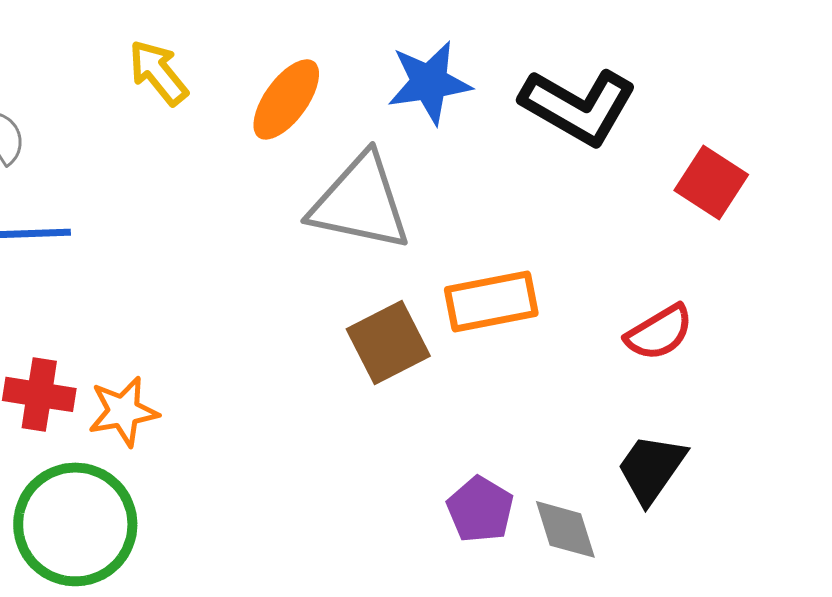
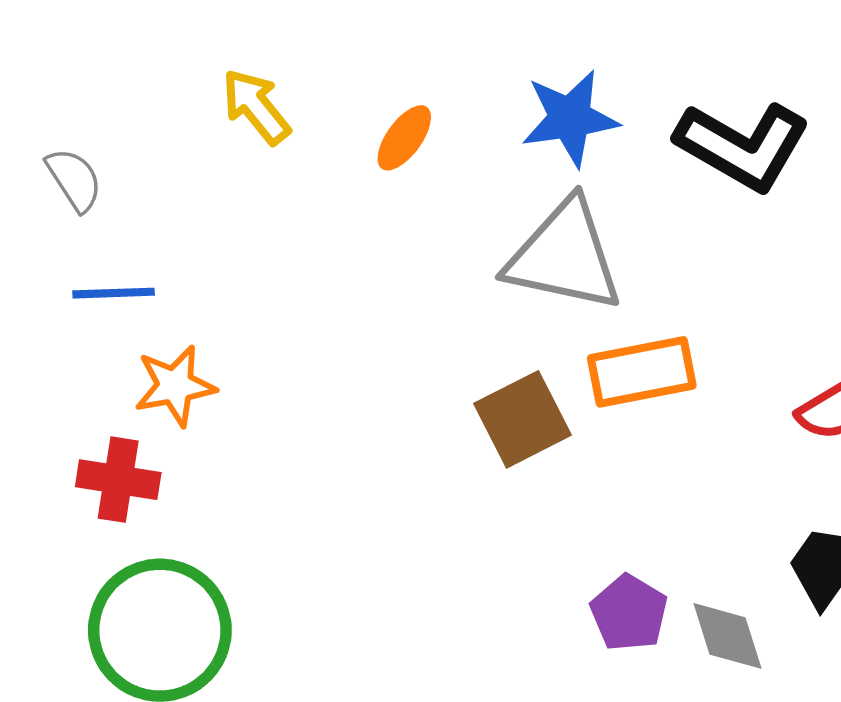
orange ellipse: (286, 99) -> (404, 138), size x0.7
gray triangle: (360, 202) -> (564, 256), moved
orange star: (123, 411) -> (175, 386), moved

